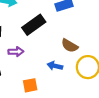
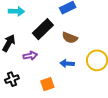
brown semicircle: (70, 46) -> (70, 38), moved

